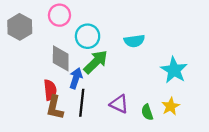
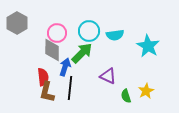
pink circle: (59, 15) -> (57, 33), moved
cyan circle: (88, 36) -> (89, 31), moved
cyan star: (174, 70) -> (148, 46), moved
purple triangle: (119, 104) -> (108, 76), moved

